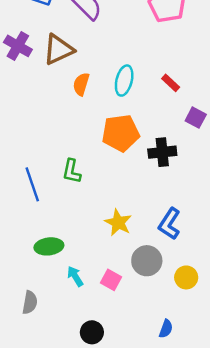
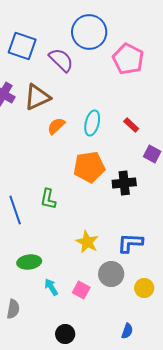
orange semicircle: (81, 84) -> (56, 126), turned 30
blue L-shape: (169, 224) -> (130, 243), turned 60

